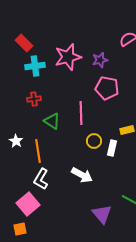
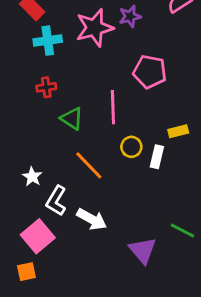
purple star: (100, 60) -> (130, 16), moved
white star: (16, 141) -> (32, 177), moved
orange line: (38, 151) -> (89, 165), moved, turned -35
white arrow: (82, 175) -> (92, 219), moved

